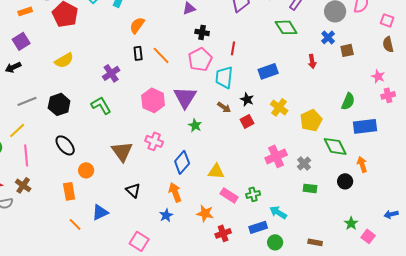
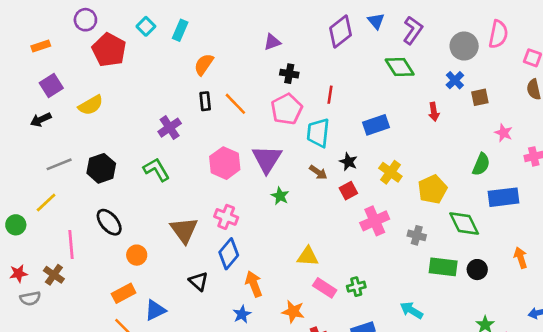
orange rectangle: (25, 11) -> (41, 46), moved
yellow semicircle: (64, 60) -> (91, 105), moved
pink star: (378, 76) -> (504, 133), moved
pink line: (26, 155) -> (71, 245), moved
pink cross: (276, 156) -> (375, 221), moved
blue diamond: (182, 162) -> (229, 254), moved
gray cross: (304, 163) -> (417, 235), moved, turned -32
orange arrow: (362, 164) -> (521, 258), moved
green rectangle: (310, 188) -> (443, 267), moved, size x1.5
orange rectangle: (69, 191) -> (124, 293), moved, turned 72
cyan arrow: (278, 212) -> (412, 310), moved

